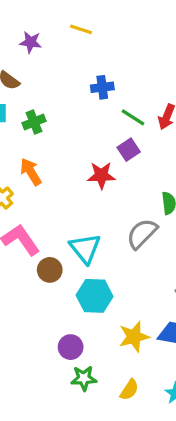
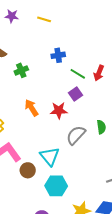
purple star: (31, 42) -> (12, 16), moved
green cross: (34, 122) -> (21, 70), moved
orange arrow: (31, 172) -> (31, 108), moved
gray semicircle: (142, 234) -> (76, 135), moved

